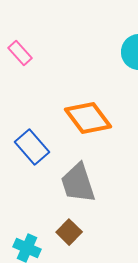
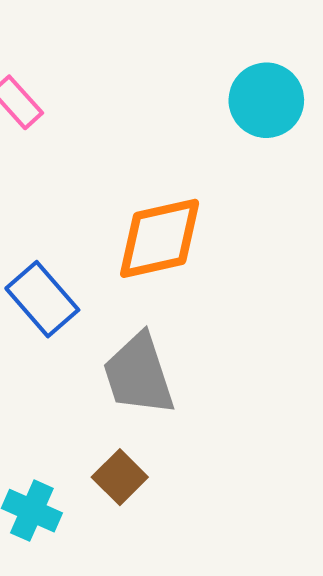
orange diamond: (88, 118) -> (160, 238), turned -66

